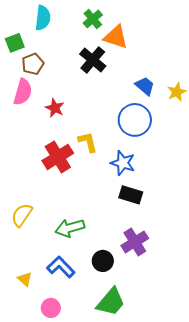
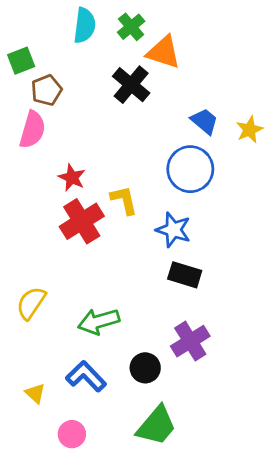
cyan semicircle: (43, 18) -> (85, 25), moved
red star: (55, 108) -> (72, 178), moved

